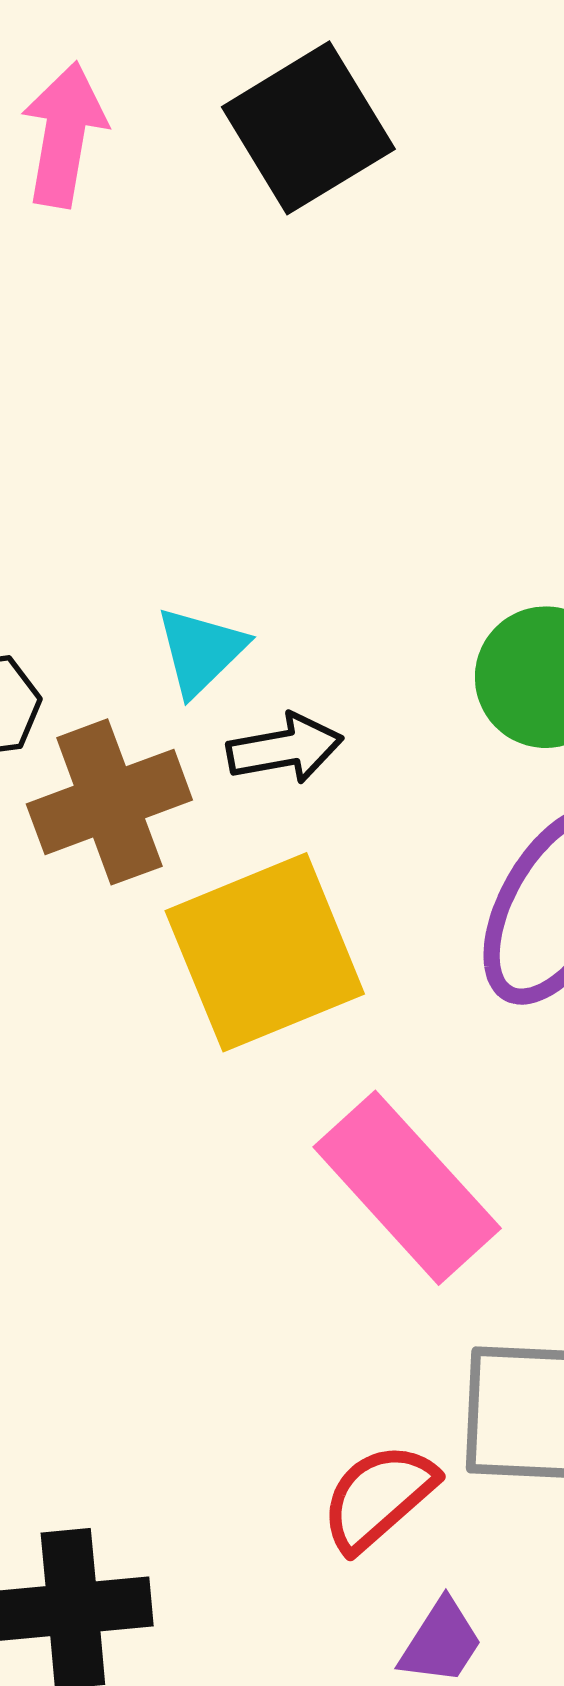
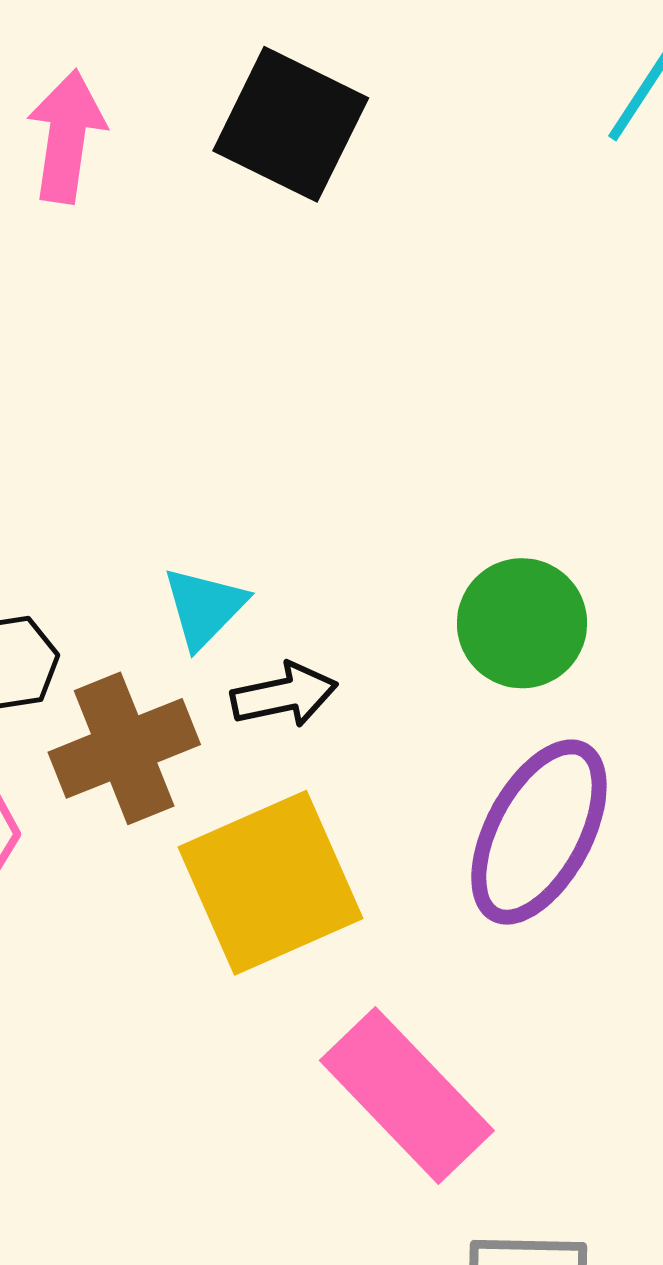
black square: (308, 128) -> (291, 124), turned -31

